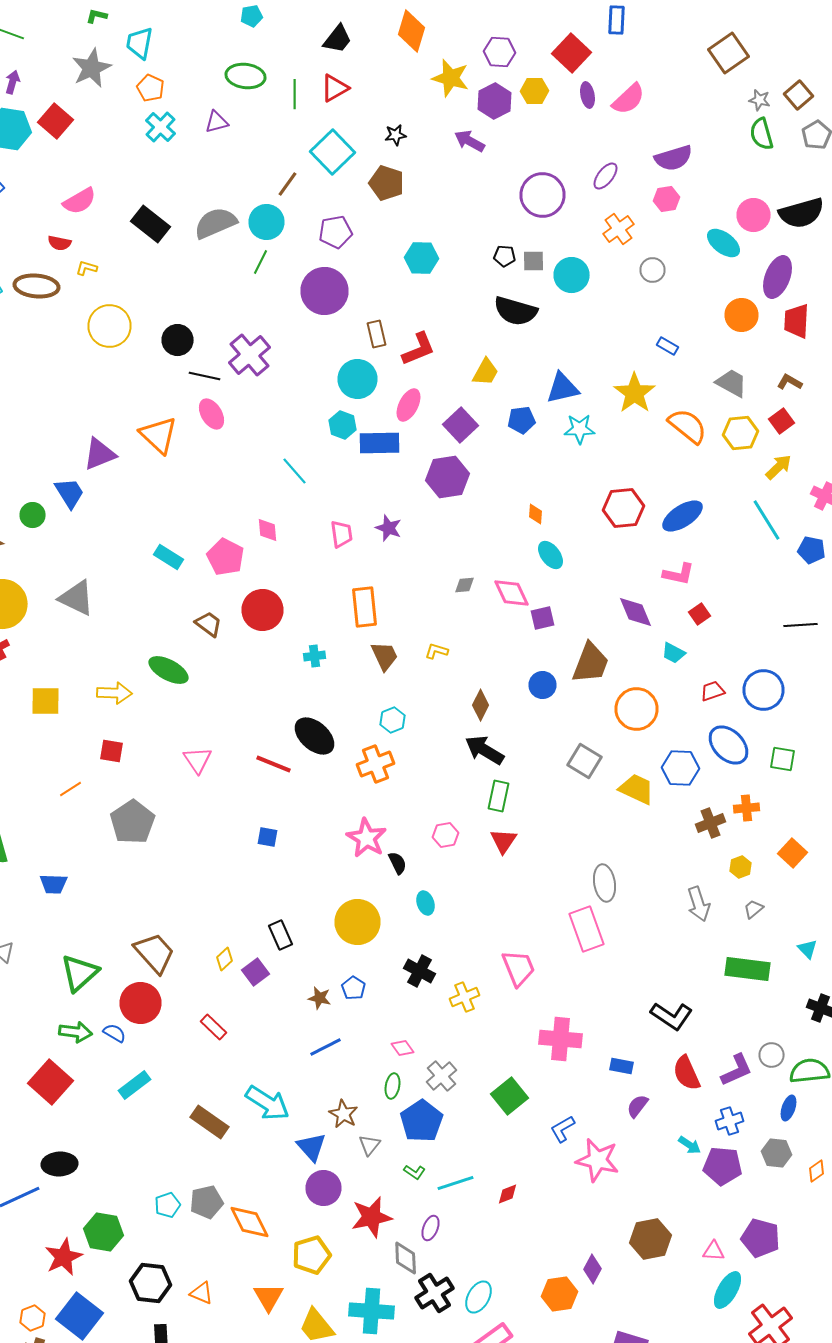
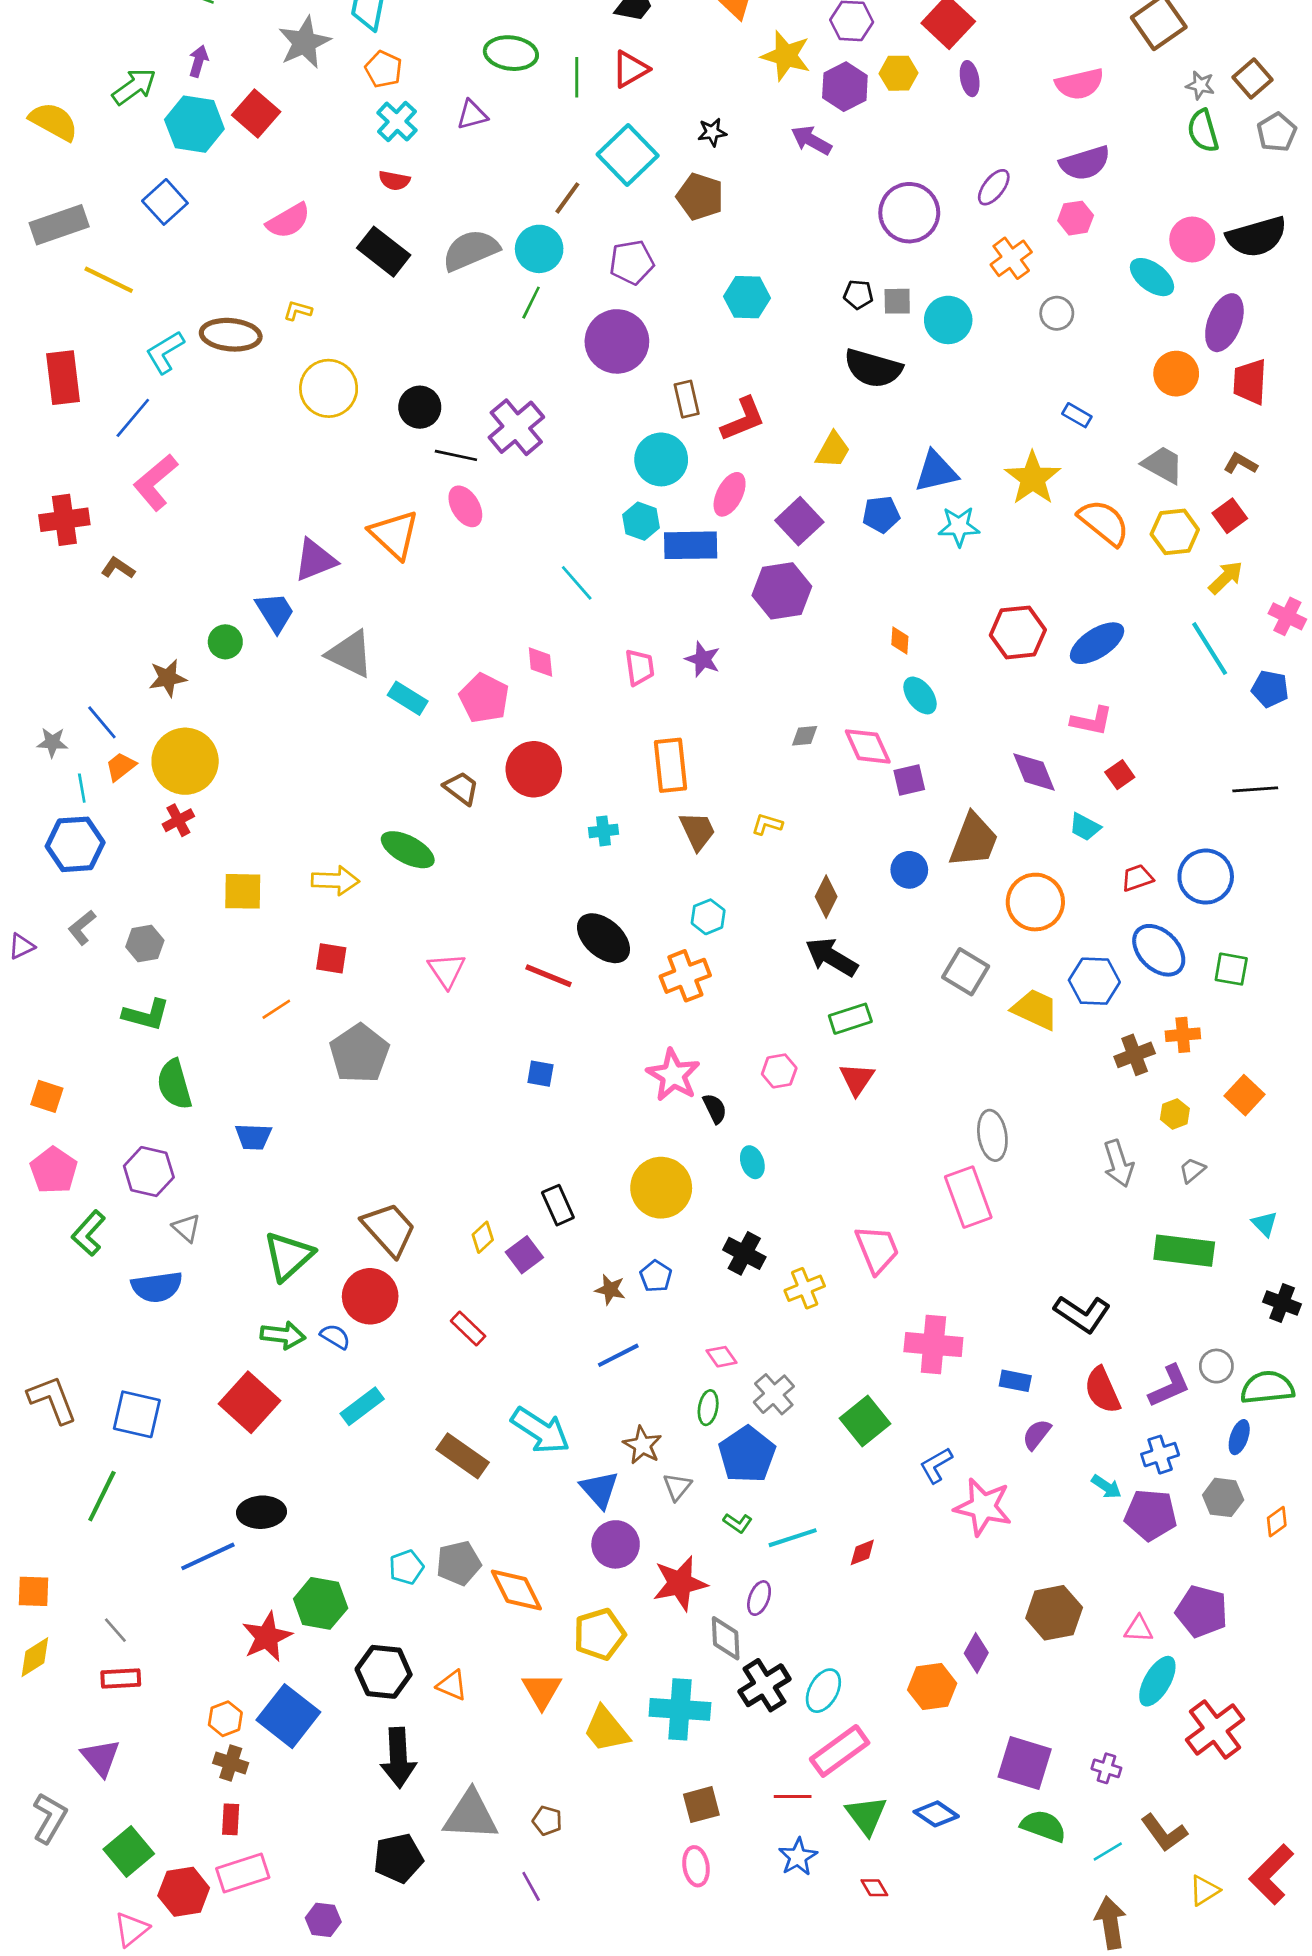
pink semicircle: (628, 99) -> (1080, 84), moved, turned 30
red semicircle: (60, 243) -> (394, 181), moved
gray triangle: (76, 598) -> (350, 654), moved
green rectangle: (498, 796) -> (850, 1019), turned 60

